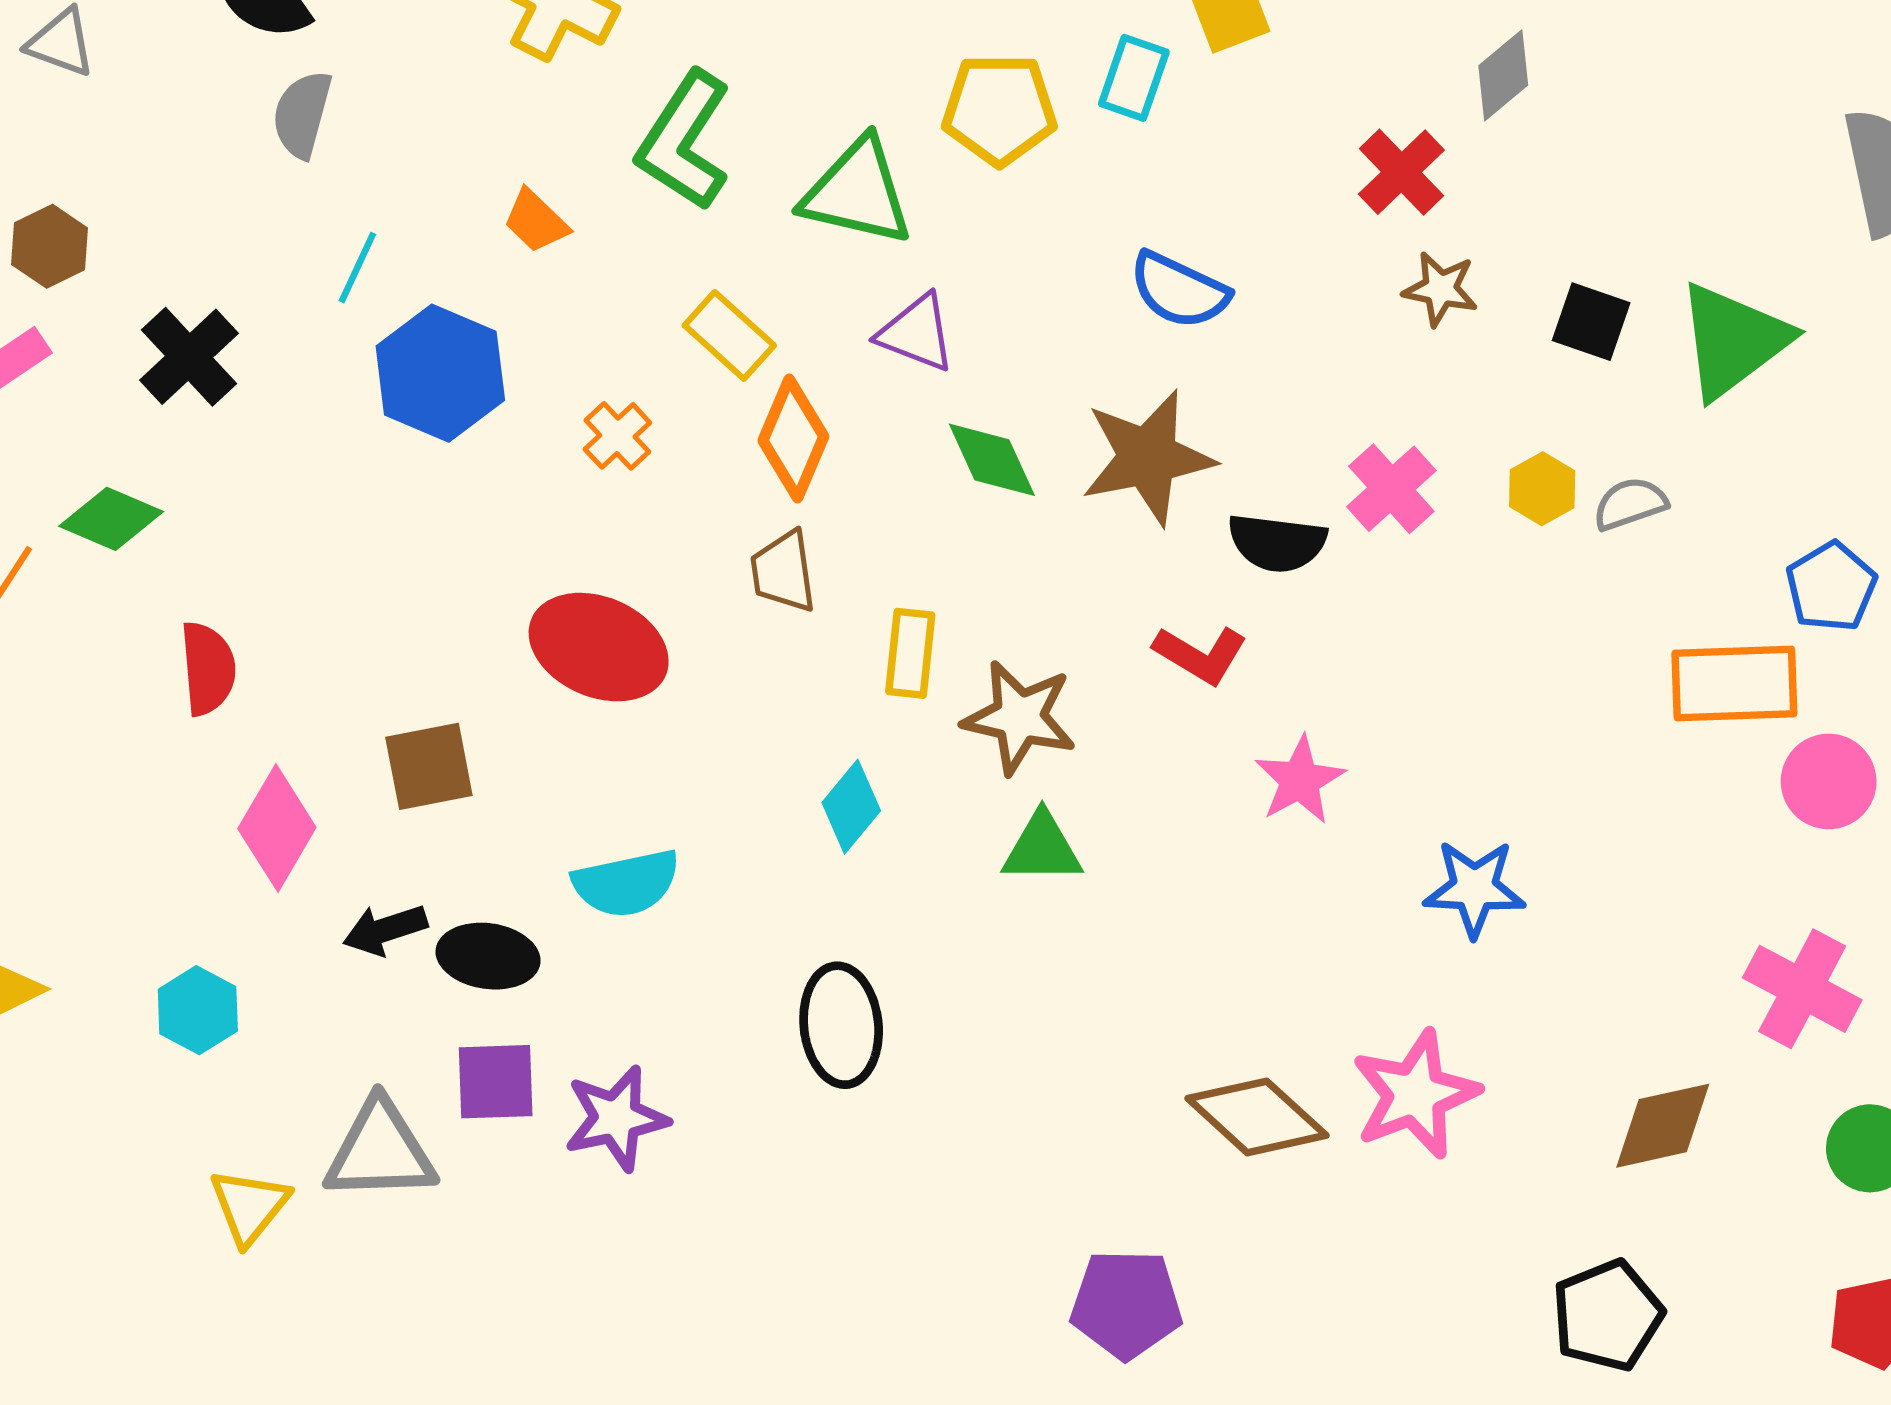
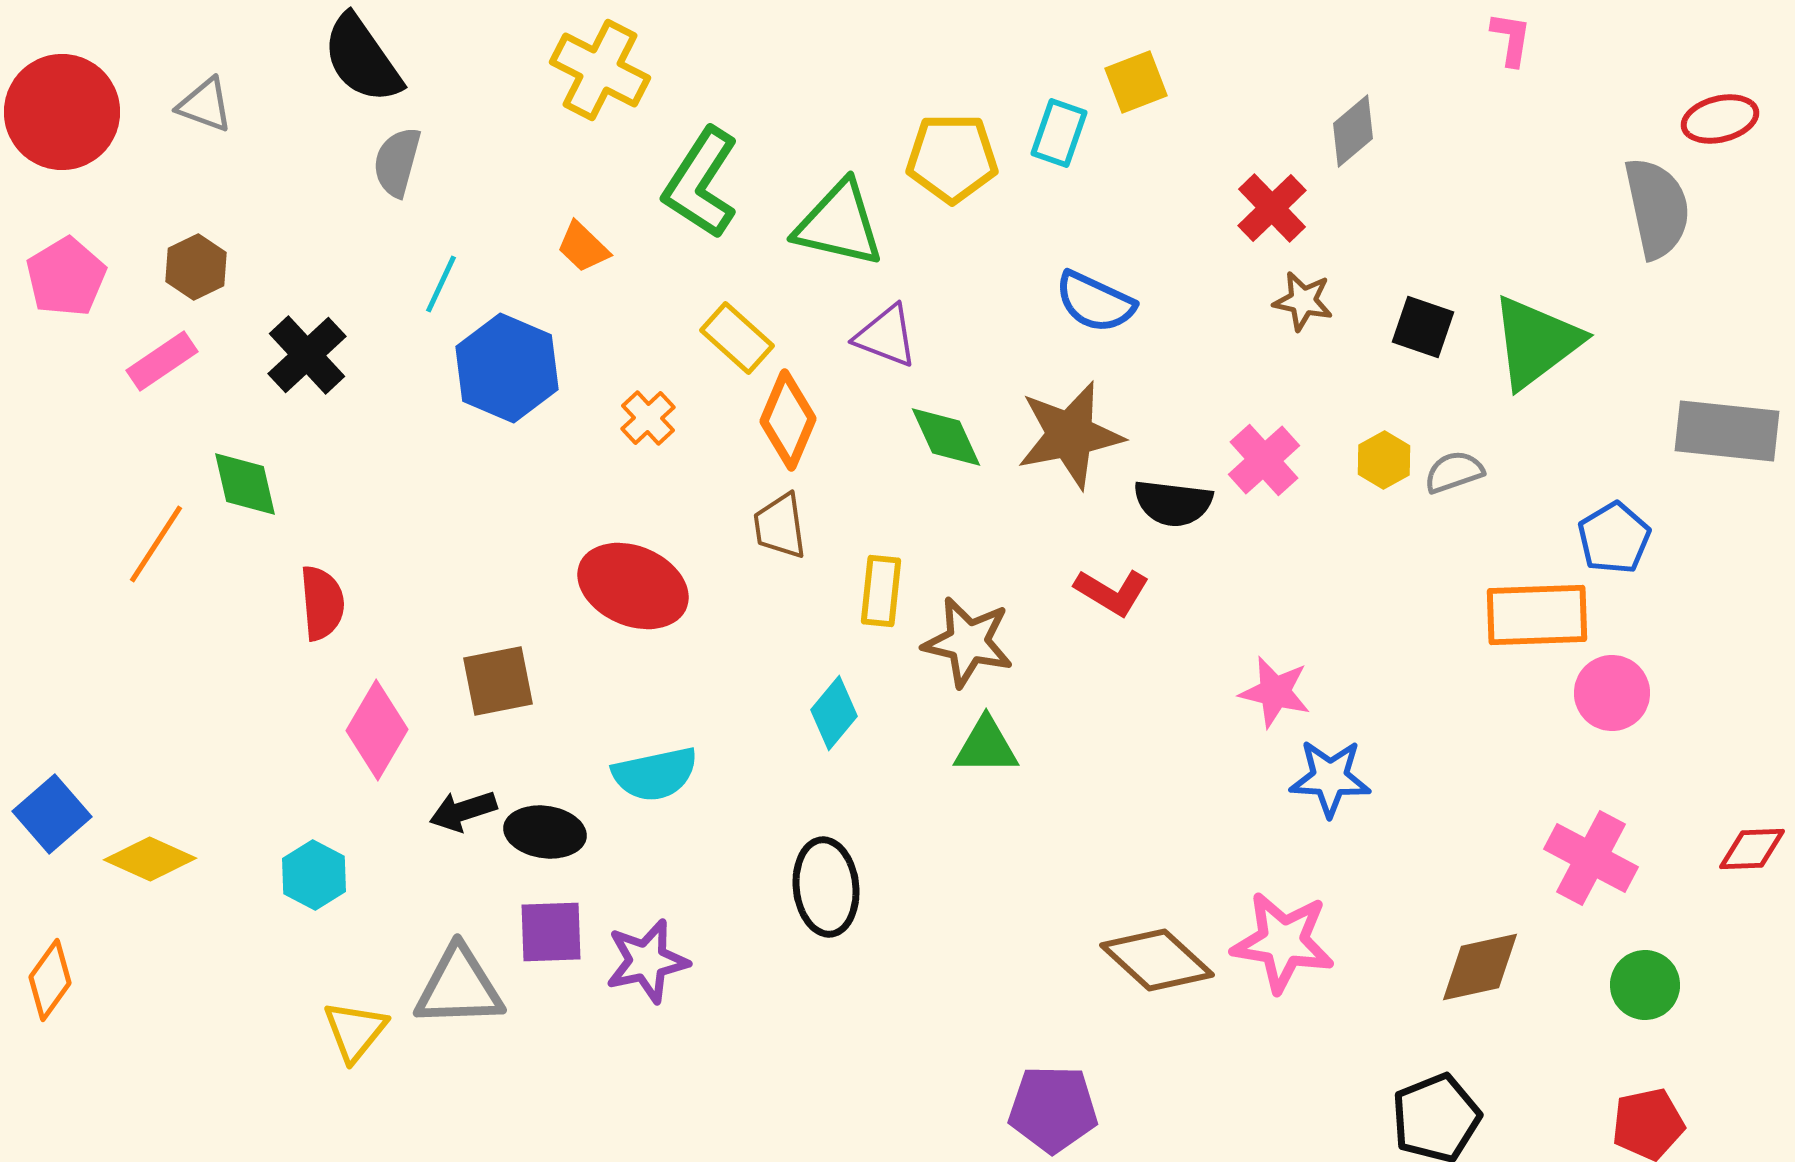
green diamond: (111, 519) -> (245, 484), turned 54
pink star: (1300, 780) -> (1275, 692), moved, turned -30
pink star: (1415, 1094) -> (1283, 942), turned 30

